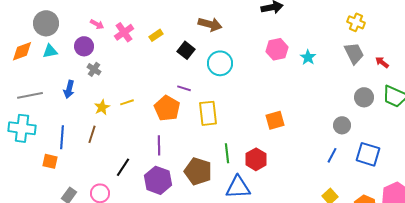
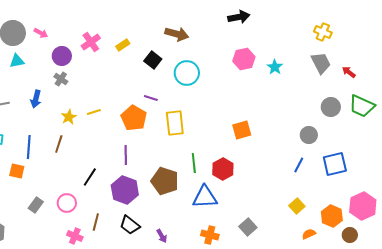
pink arrow: (97, 24) -> (41, 33), moved
purple circle: (84, 46) -> (62, 56), moved
blue square: (368, 154) -> (335, 164), turned -30

